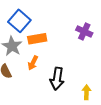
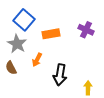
orange rectangle: (37, 39) -> (51, 34), moved

